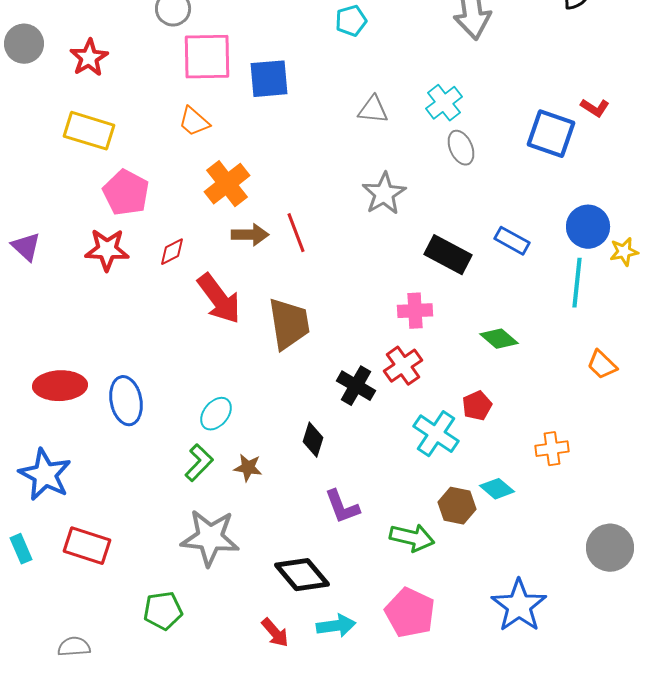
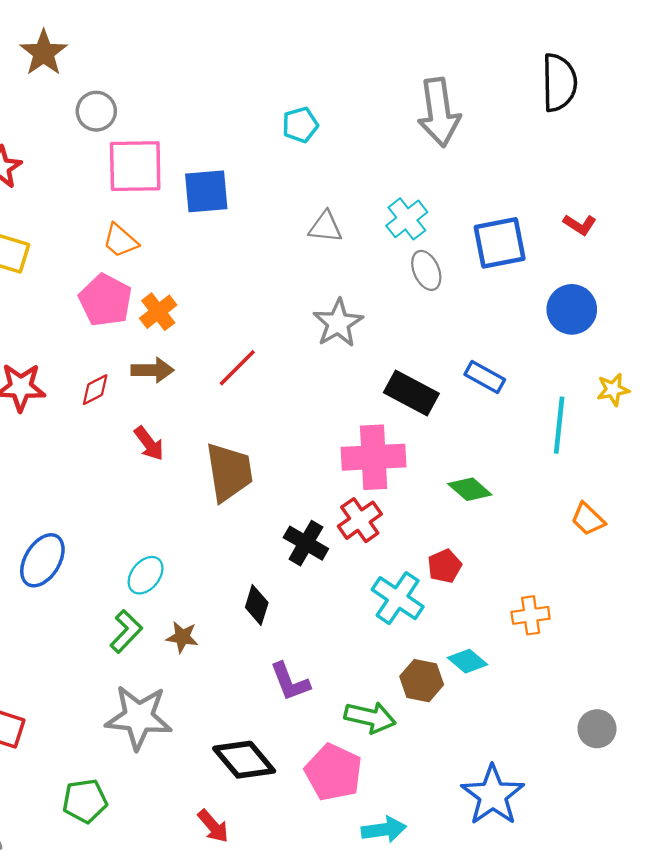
blue square: (551, 134) -> (500, 243), moved, turned -30
orange cross: (227, 184) -> (158, 312), size x0.7
pink pentagon: (126, 193) -> (105, 300), moved
blue circle: (588, 227) -> (572, 309), moved
red line: (296, 233) -> (237, 368), turned 66
brown arrow: (250, 235) -> (152, 370), moved
red arrow: (219, 299) -> (149, 443), size x0.6
pink cross: (415, 311) -> (374, 457), size x1.6
blue ellipse: (126, 401) -> (42, 560), turned 42
gray circle: (610, 548) -> (597, 729), size x0.7
pink pentagon: (410, 613) -> (333, 772), moved
cyan arrow: (336, 626) -> (384, 830), moved

